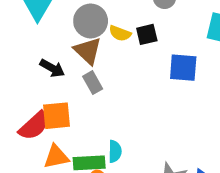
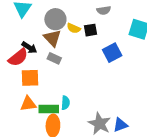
blue square: (183, 68) -> (112, 53), turned -36
gray rectangle: (93, 83) -> (54, 58), turned -40
red semicircle: (34, 126) -> (18, 57), moved

